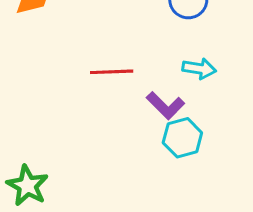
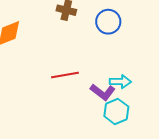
cyan arrow: (199, 69) -> (120, 82), moved

